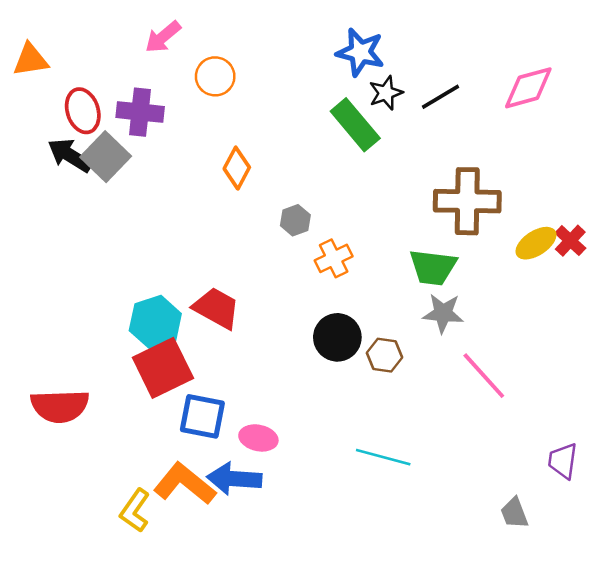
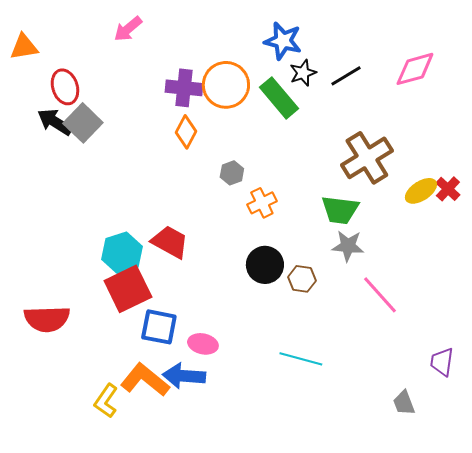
orange circle: (215, 76) -> (226, 85), moved, size x1.5
purple cross: (140, 112) -> (184, 88), moved
brown cross: (467, 201) -> (367, 158), turned -33

